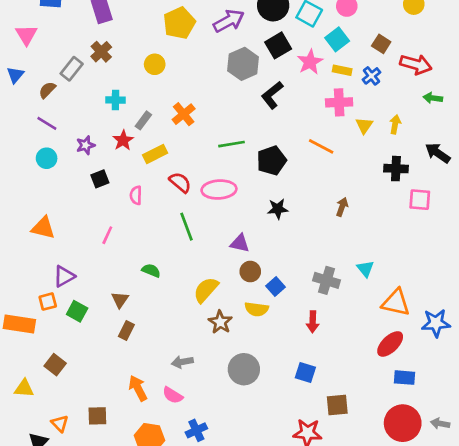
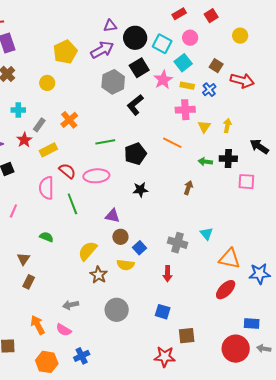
green arrow: (433, 98) -> (205, 162), moved
pink semicircle: (136, 195) -> (46, 188), moved, size x1.6
blue rectangle: (404, 378) -> (252, 324), moved

